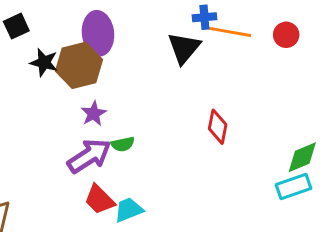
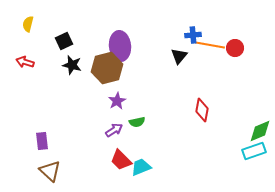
red circle: (286, 35) -> (235, 48), moved
black triangle: (184, 48) -> (179, 56), size x0.7
black star: (44, 62) -> (72, 65), moved
purple arrow: (89, 156) -> (114, 130), size x0.6

